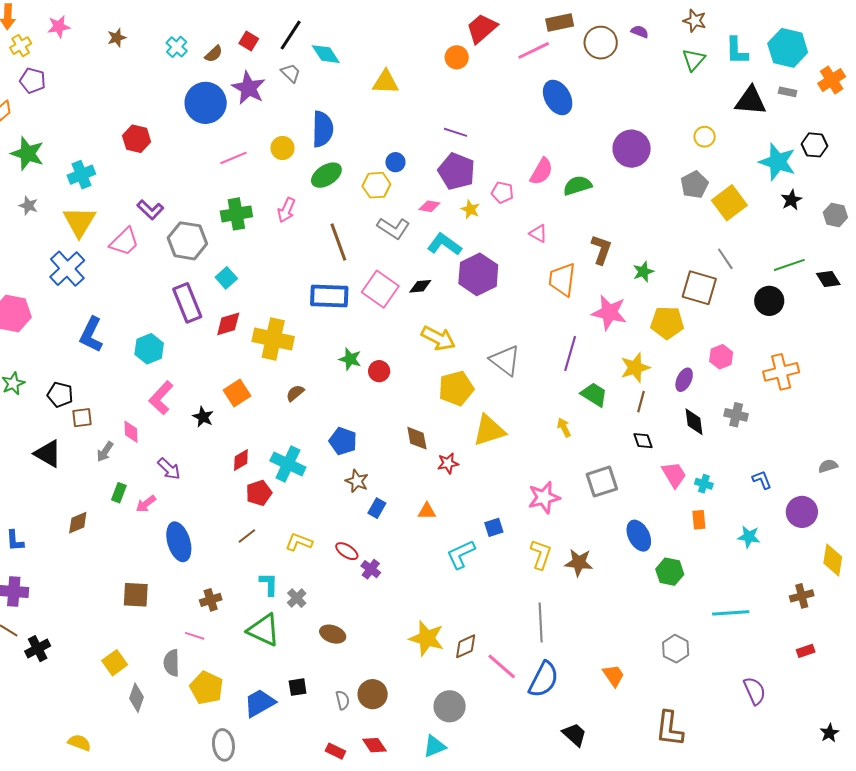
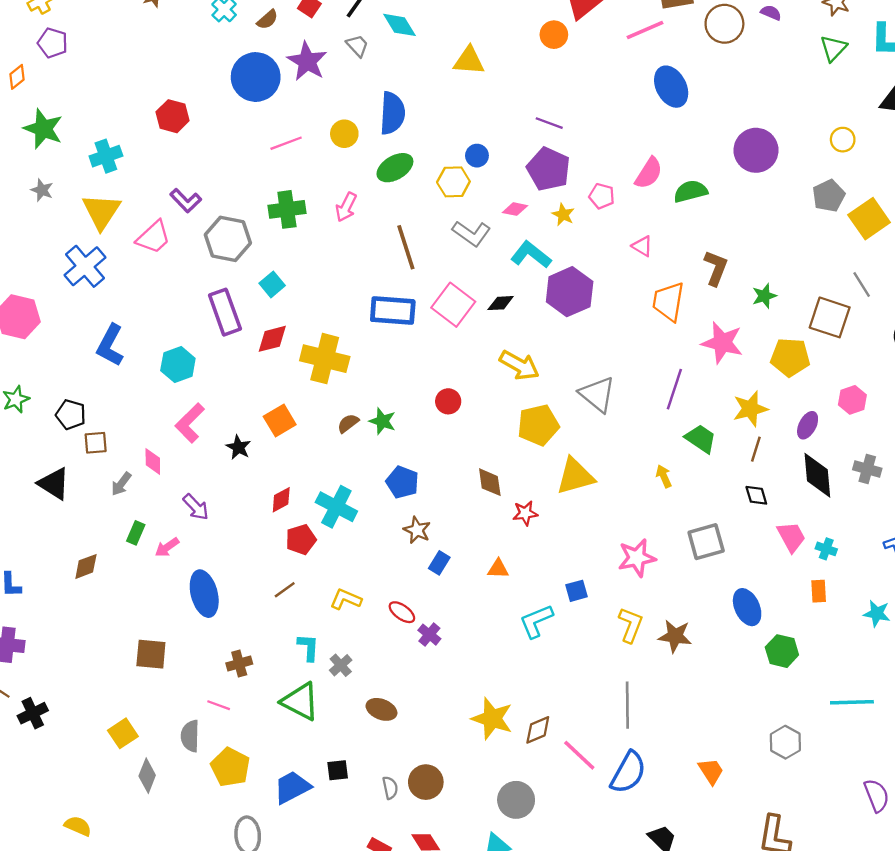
green star: (350, 359) -> (382, 421), moved
black diamond: (694, 422) -> (817, 475), size x1.4

